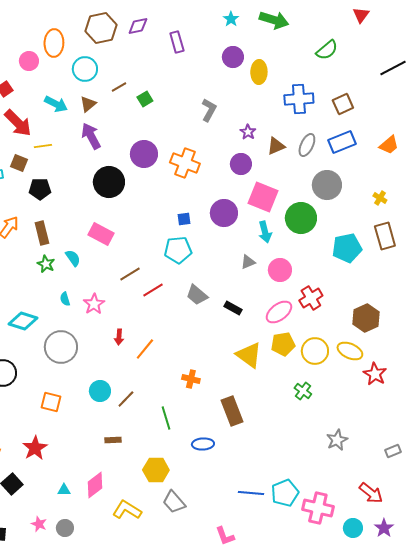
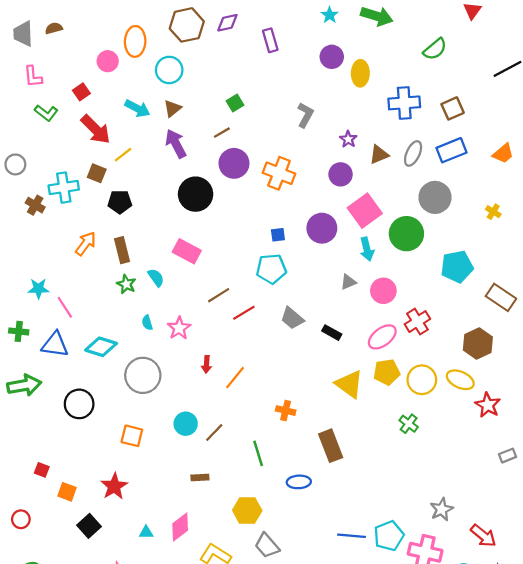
brown line: (119, 87) -> (222, 133), moved
yellow line: (43, 146) -> (123, 155), turned -30
pink square: (263, 197) -> (365, 211), turned 32
brown rectangle: (385, 236) -> (501, 297), moved, turned -40
gray star: (337, 440) -> (442, 509), moved
gray rectangle: (393, 451) -> (508, 456), moved

